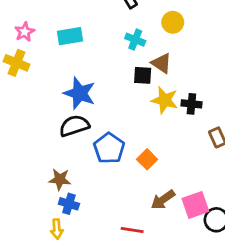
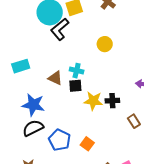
yellow circle: (173, 22) -> (105, 44), moved
cyan cross: (135, 40) -> (77, 71), moved
brown triangle: (161, 63) -> (55, 78), moved

